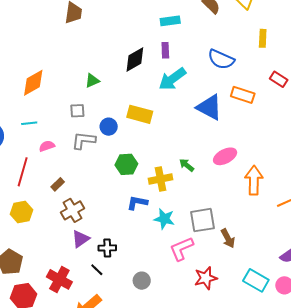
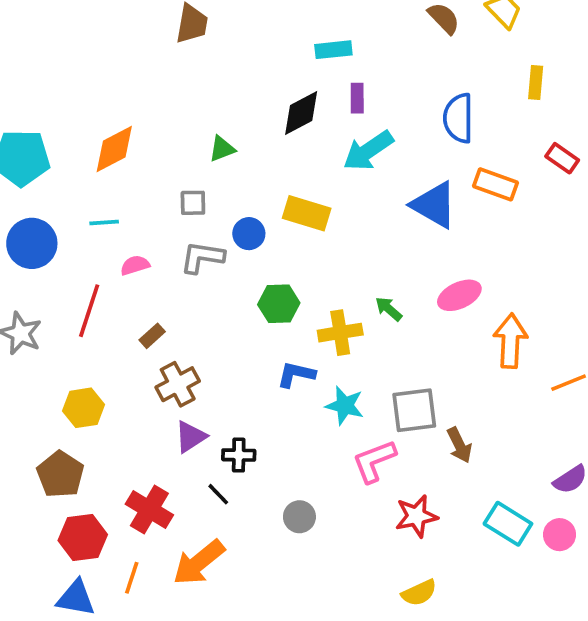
cyan rectangle: (170, 21) -> (333, 50), moved
blue semicircle: (221, 59) -> (458, 118), turned 64
yellow hexagon: (21, 212) -> (84, 408), moved

